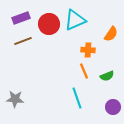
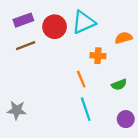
orange semicircle: (111, 34) -> (124, 38), turned -140
orange line: (84, 71) -> (81, 79), moved

